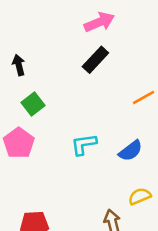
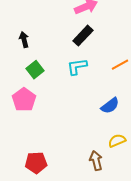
cyan L-shape: (84, 144) -> (77, 67), moved

